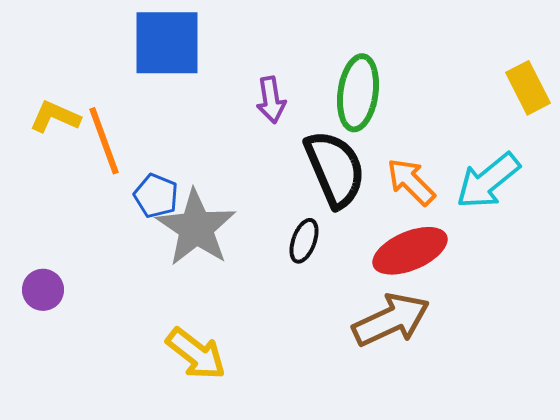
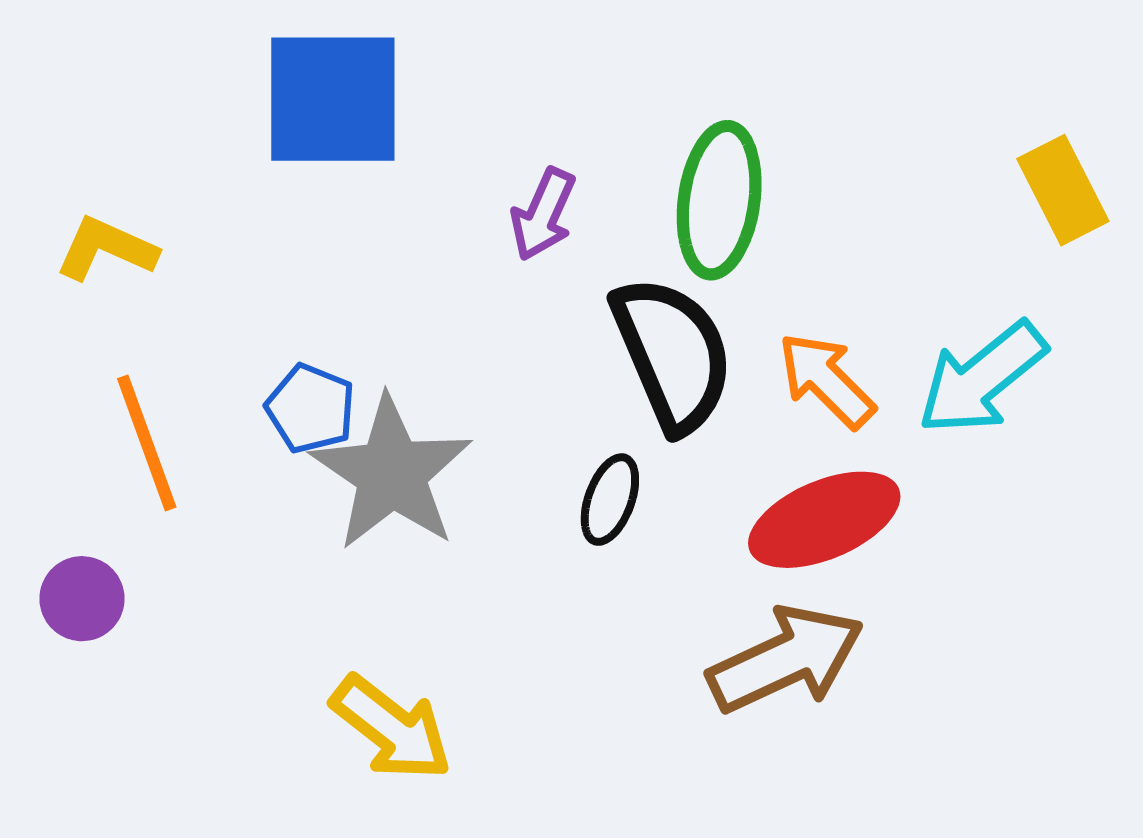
purple arrow: (271, 100) -> (543, 214), turned 33
orange line: (104, 141) -> (147, 443), moved

